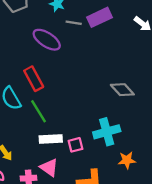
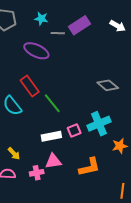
green line: (39, 111) -> (52, 103), moved
pink square: (75, 145) -> (74, 130), moved
pink triangle: (49, 168) -> (53, 161), turned -36

